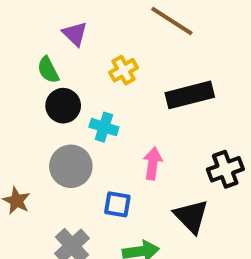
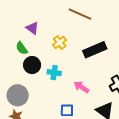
pink arrow: (153, 163) -> (81, 87), turned -56
gray circle: (71, 166) -> (18, 95), moved

